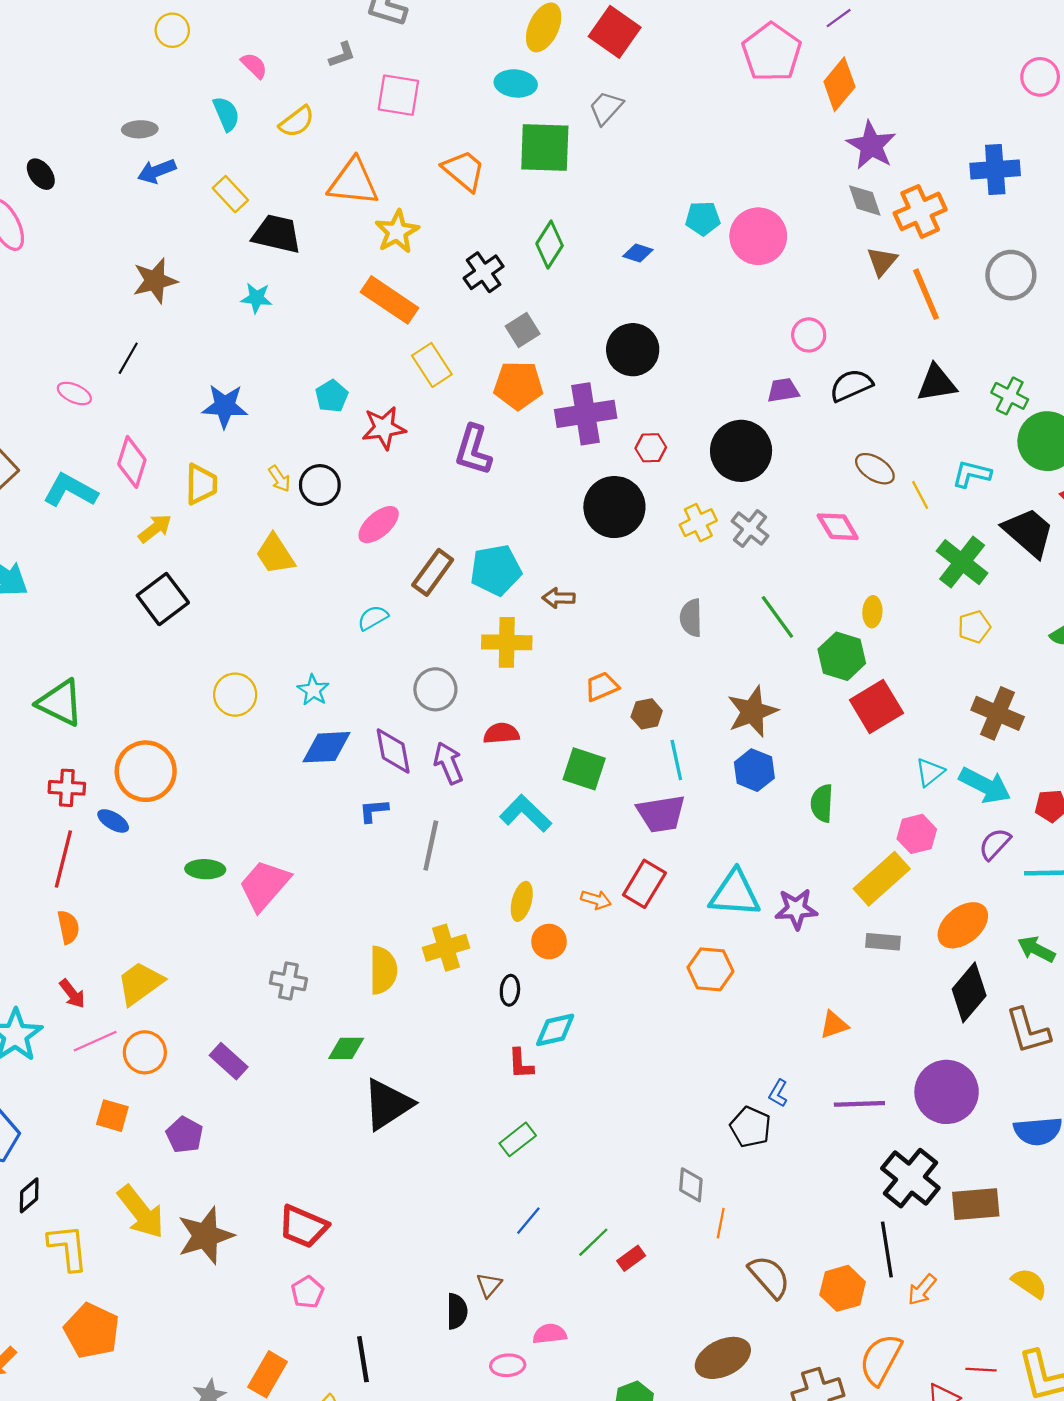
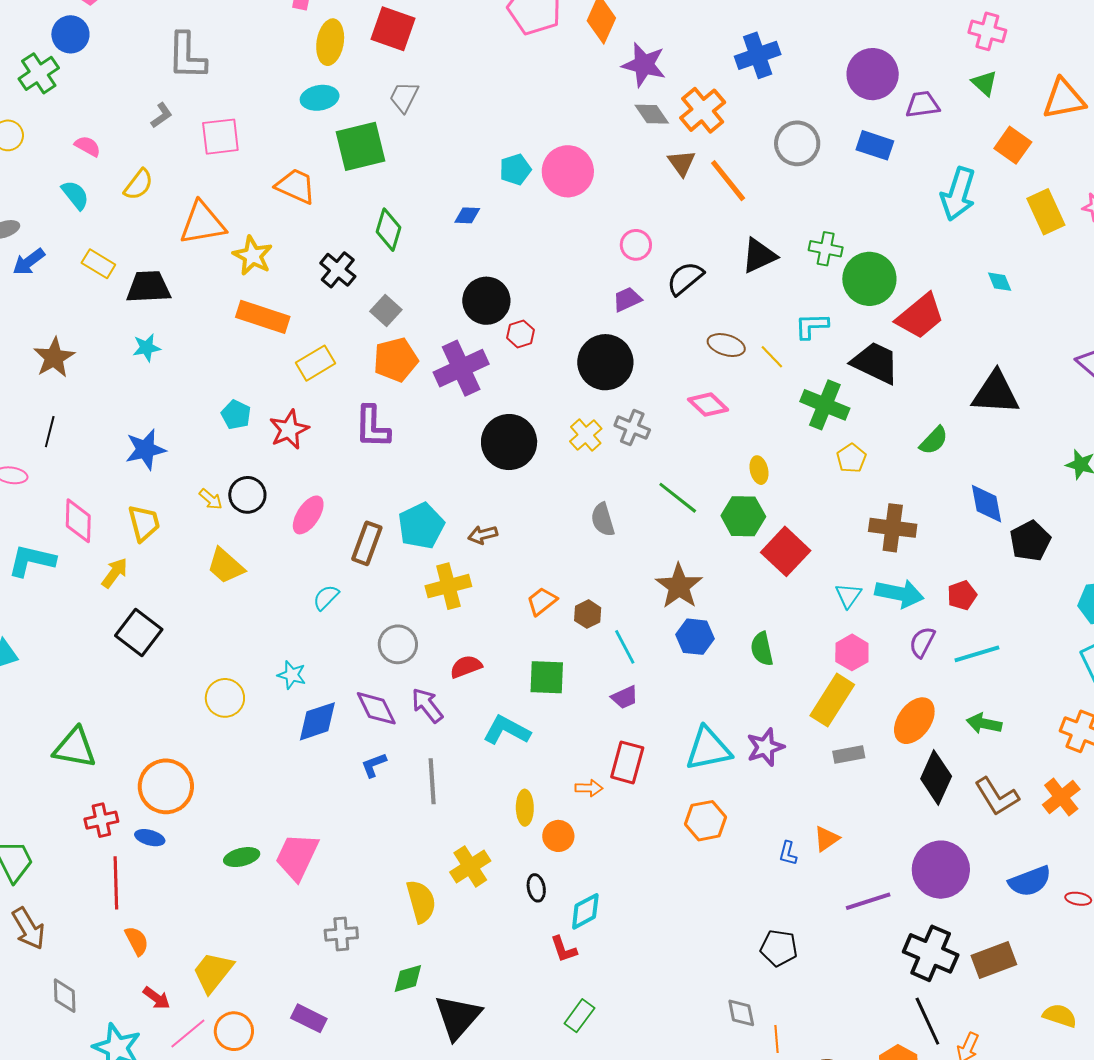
yellow rectangle: (432, 365) -> (316, 363), turned -72
red hexagon: (651, 448) -> (521, 334), moved
purple trapezoid: (661, 814) -> (625, 697), size x0.6
blue L-shape: (778, 1093) -> (788, 853), moved

